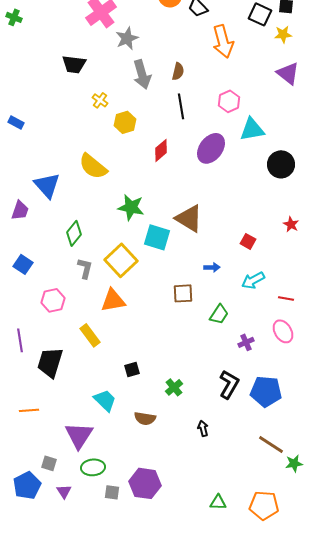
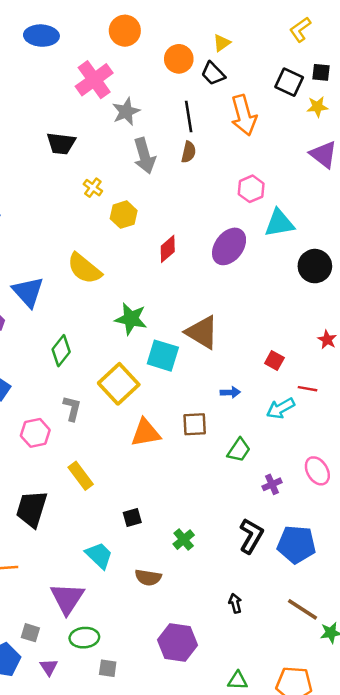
black line: (181, 106) -> (189, 116), moved
gray L-shape: (85, 268) -> (72, 408), moved
red line: (286, 298) -> (308, 389), moved
orange triangle: (113, 300) -> (146, 433), moved
black arrow: (203, 428) -> (235, 603), moved
purple hexagon: (145, 483) -> (178, 643), moved

